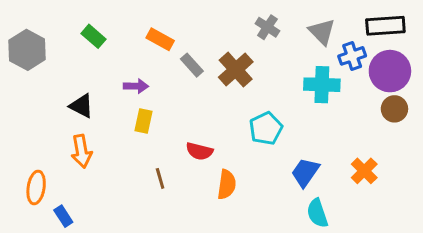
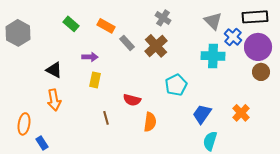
gray cross: (267, 27) -> (163, 18), moved
green rectangle: (94, 36) -> (71, 24), moved
blue cross: (352, 56) -> (233, 37), turned -30
cyan semicircle: (317, 213) -> (210, 141), turned 36

